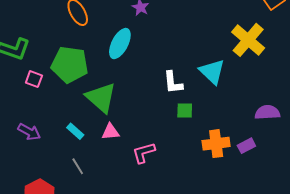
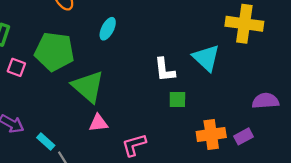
yellow cross: (248, 40) -> (244, 24), turned -32
cyan ellipse: (120, 44) -> (108, 29), size x0.7
cyan rectangle: (75, 131) -> (46, 141), moved

